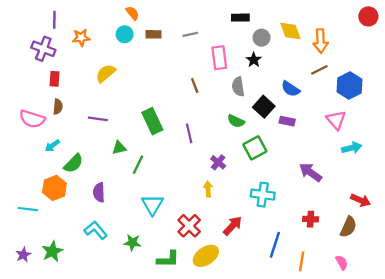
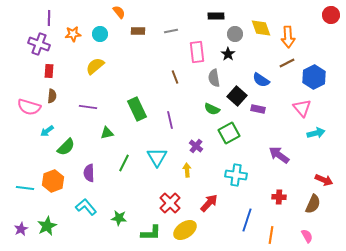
cyan circle: (125, 34) -> (100, 34), moved
green line: (138, 165) -> (124, 163), moved
orange hexagon: (54, 188) -> (53, 181), moved
cyan triangle: (152, 205) -> (157, 157), moved

